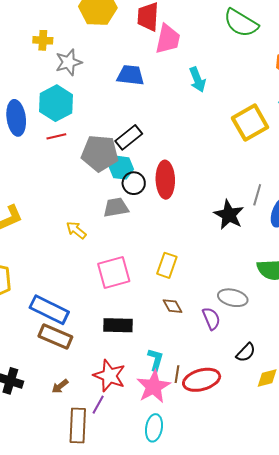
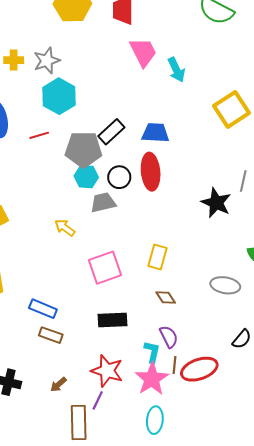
pink trapezoid: (168, 39) -> (143, 52), moved, turned -36
yellow cross: (43, 40) -> (14, 60), moved
blue trapezoid: (131, 75) -> (155, 133), moved
cyan hexagon: (56, 103) -> (59, 96), moved
cyan hexagon: (121, 168) -> (86, 177), moved
blue rectangle: (49, 310) -> (43, 309), size x0.7
purple semicircle: (211, 319) -> (169, 337), moved
brown rectangle: (55, 337) -> (51, 335), size x0.7

